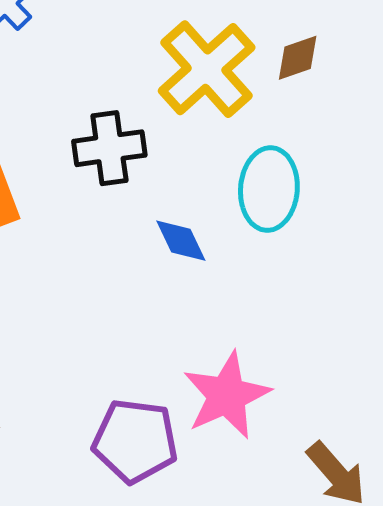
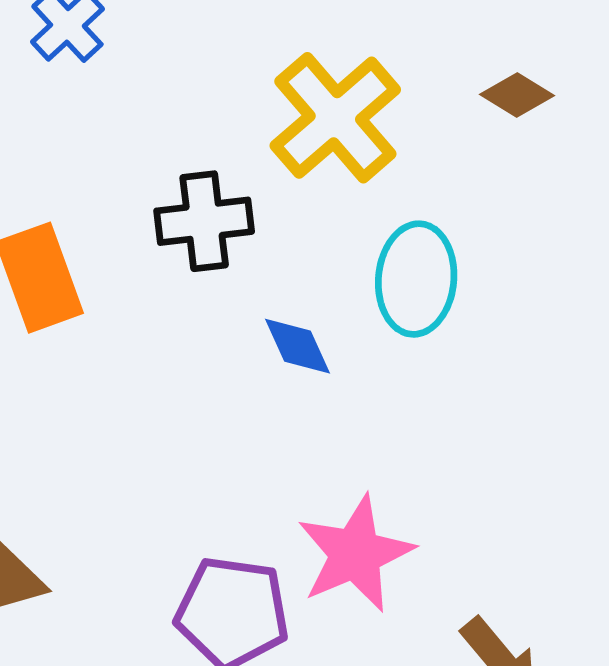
brown diamond: (298, 58) -> (517, 95), moved, turned 50

